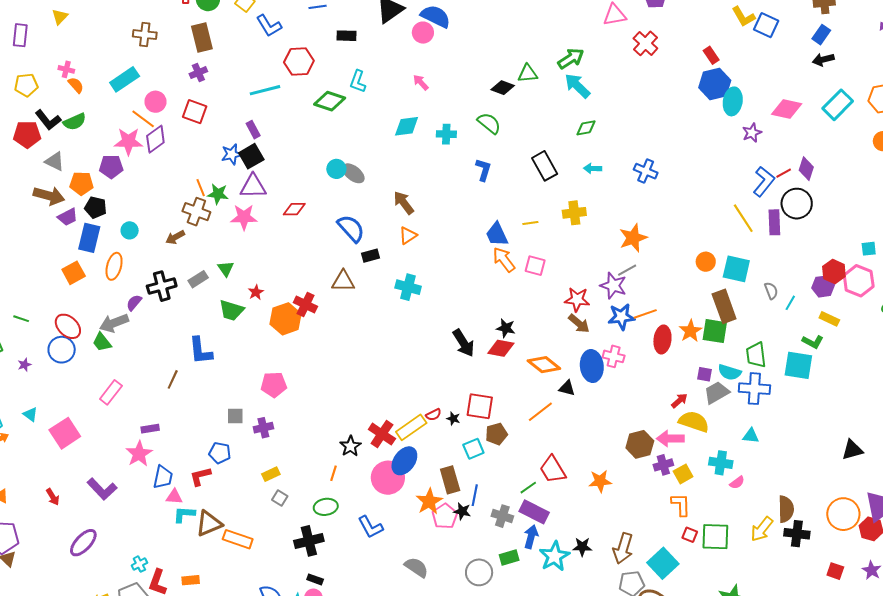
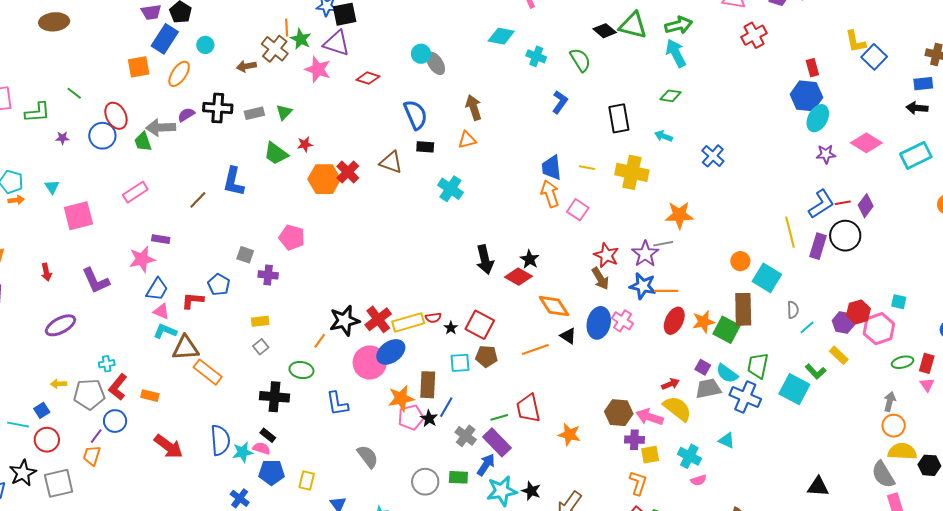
blue rectangle: (821, 35) -> (923, 84), turned 30
green triangle: (528, 73) -> (633, 25), size x1.4
yellow cross: (574, 213) -> (632, 172), size x1.4
black star: (350, 446) -> (344, 321), size x1.4

